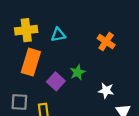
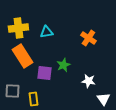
orange rectangle: (31, 62) -> (22, 56), turned -50
purple square: (56, 81) -> (44, 73), turned -35

